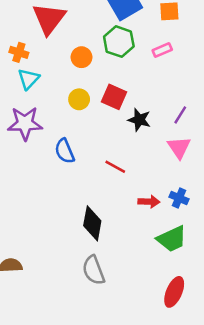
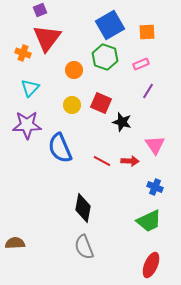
orange cross: (19, 52) -> (23, 53), moved
purple line: (180, 115) -> (148, 91), moved
blue semicircle: (65, 151) -> (60, 148), size x1.4
red arrow: (149, 202) -> (130, 161), moved

